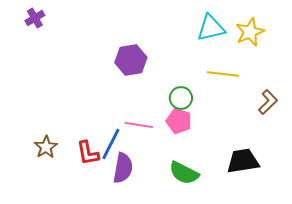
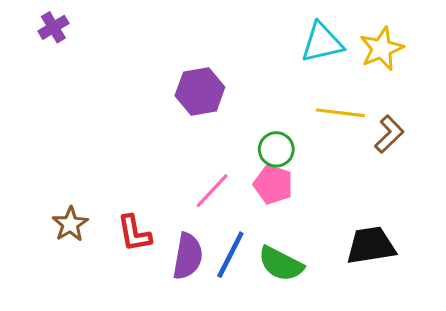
brown L-shape: (268, 102) -> (389, 134), moved
pink line: (139, 125) -> (212, 191), turned -56
blue line: (111, 144) -> (230, 255), moved

